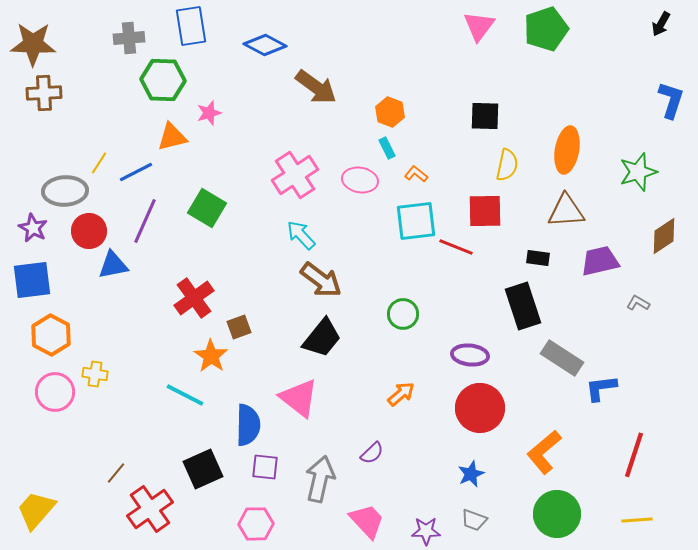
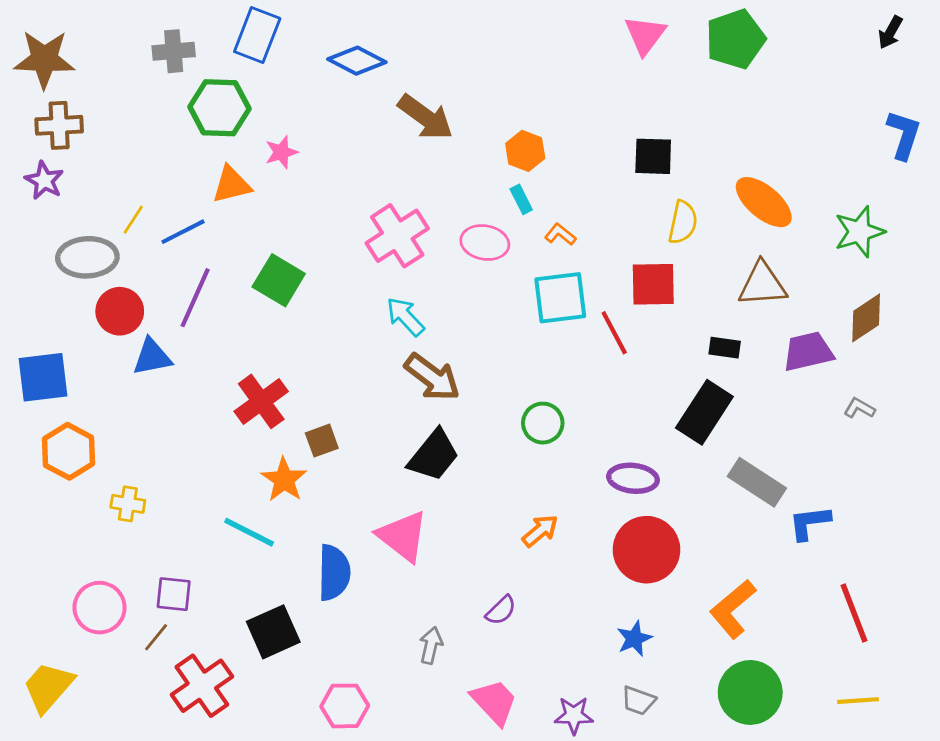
blue rectangle: (191, 26) -> (257, 35), turned 30
orange ellipse: (567, 150) -> (764, 202), turned -60
purple star: (33, 228) -> (44, 181), moved
brown diamond: (664, 236) -> (866, 318), moved
red line: (456, 247) -> (614, 333), turned 40
black rectangle: (523, 306) -> (704, 412), turned 51
pink circle: (55, 392) -> (100, 608), moved
red line: (634, 455) -> (854, 613), turned -39
purple square: (265, 467) -> (174, 594), moved
gray arrow: (320, 479) -> (431, 645), size x0.6

